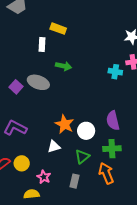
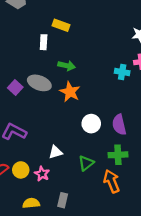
orange star: (64, 124) -> (70, 92), moved
white circle: (86, 131) -> (91, 124), moved
pink star: (44, 177) -> (42, 174), moved
gray rectangle: (75, 181) -> (63, 200), moved

